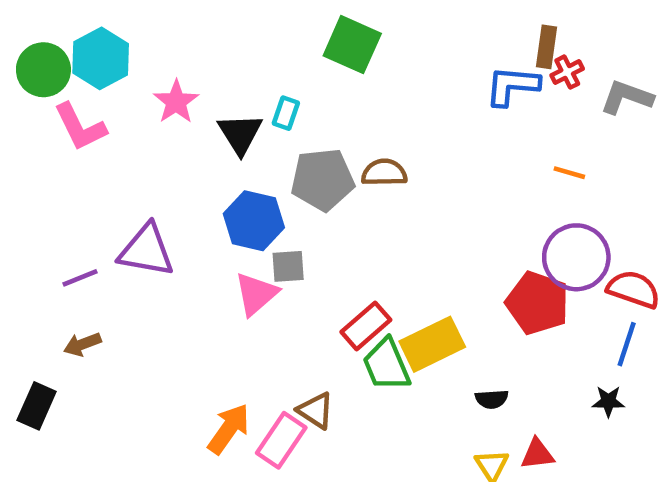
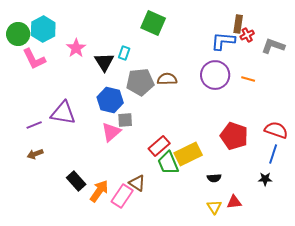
purple circle: (576, 257) -> (215, 75), moved
black rectangle: (37, 406) -> (76, 181), moved, turned -66

